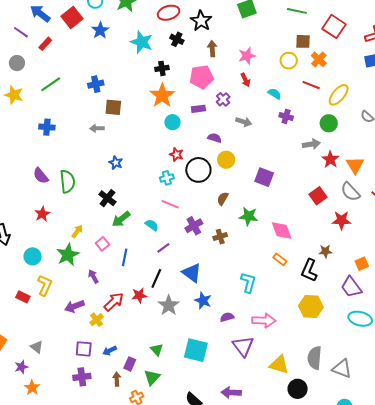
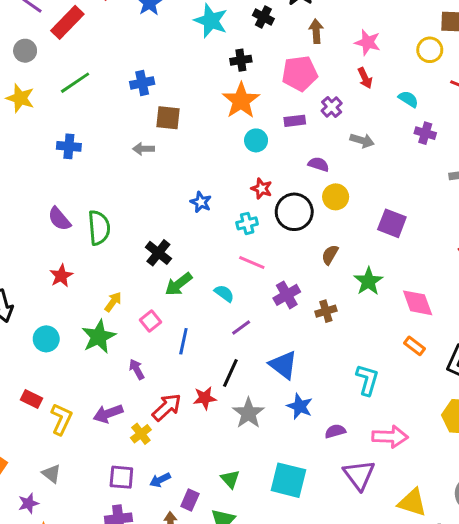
red rectangle: (45, 44) -> (67, 22), size x1.6
pink star: (247, 56) -> (368, 42), turned 30
blue star: (116, 163) -> (201, 202), moved
green star: (249, 216) -> (368, 281), turned 30
yellow L-shape: (45, 285) -> (61, 419), moved

